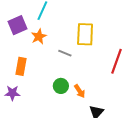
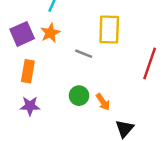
purple square: (17, 25) -> (22, 34), moved
purple star: (12, 93) -> (30, 106), moved

